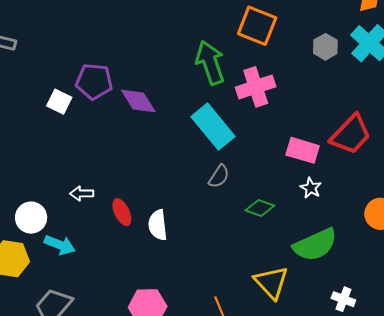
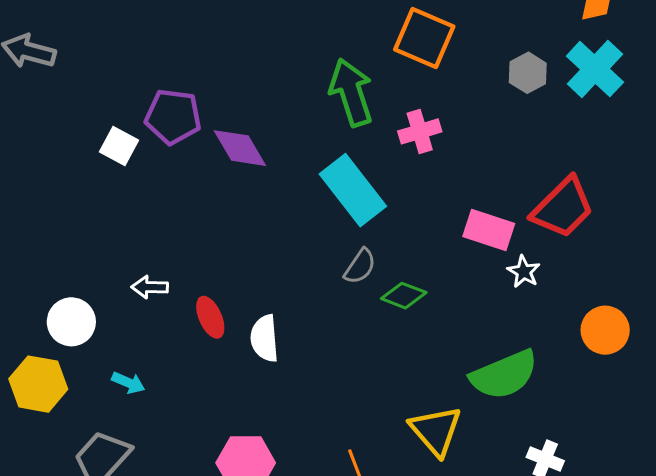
pink cross: (256, 87) -> (420, 131), size x0.7
white star: (311, 188) -> (524, 272), moved
green diamond: (260, 208) -> (404, 296), moved
cyan arrow: (60, 245) -> (128, 383), moved, size x0.7

